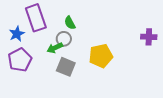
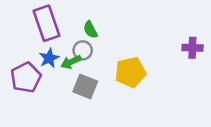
blue star: (17, 34) -> (49, 58), moved

